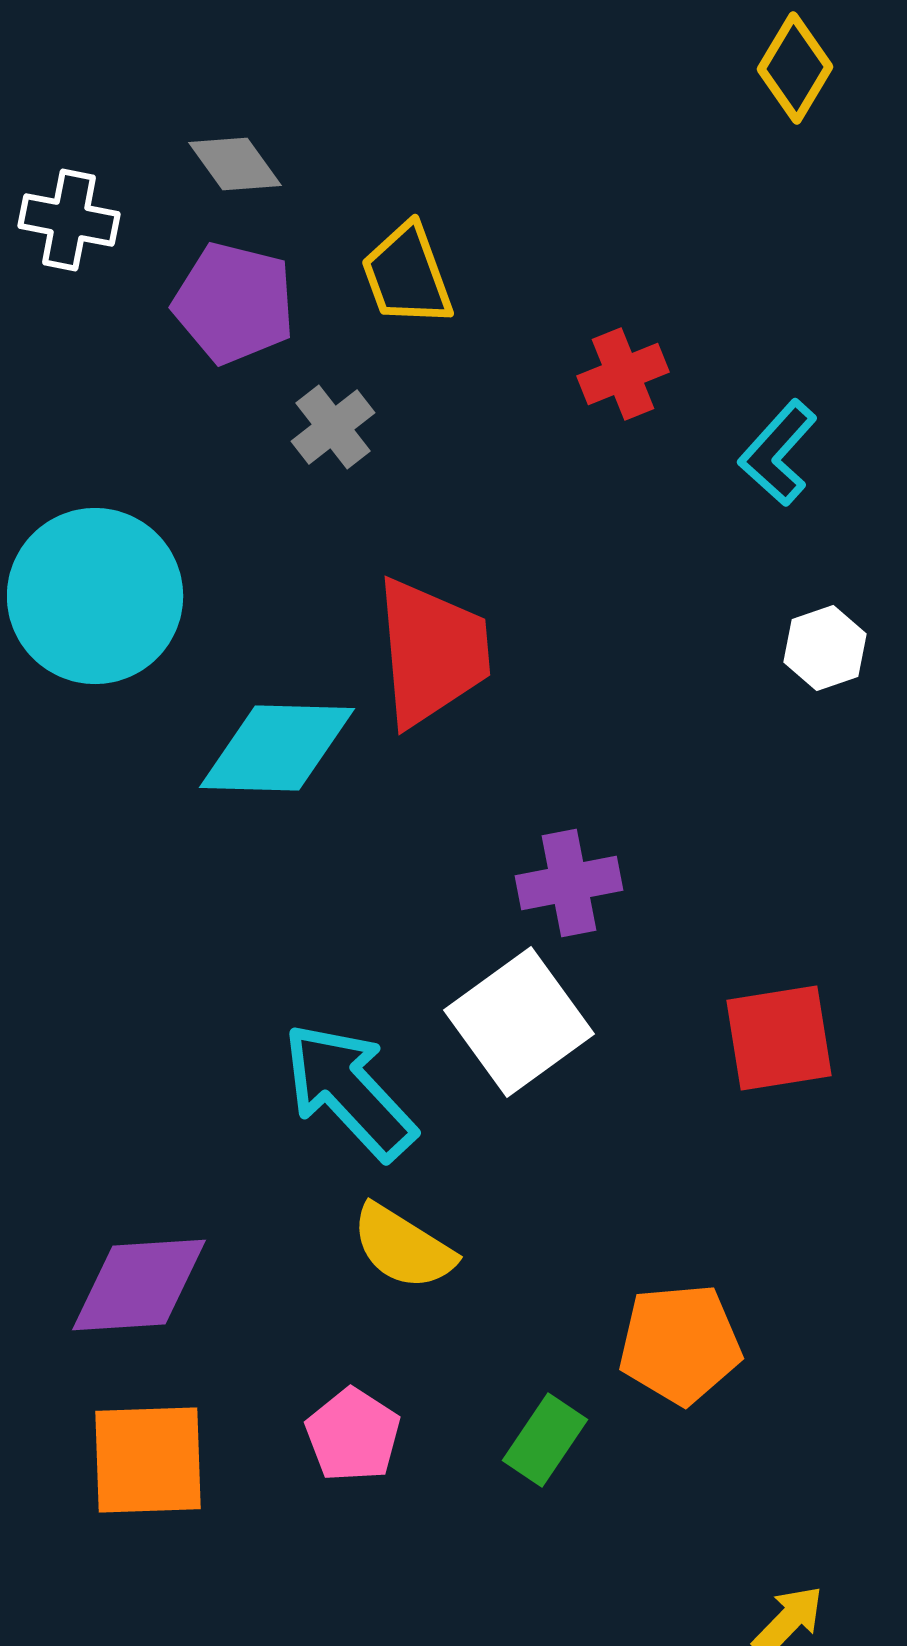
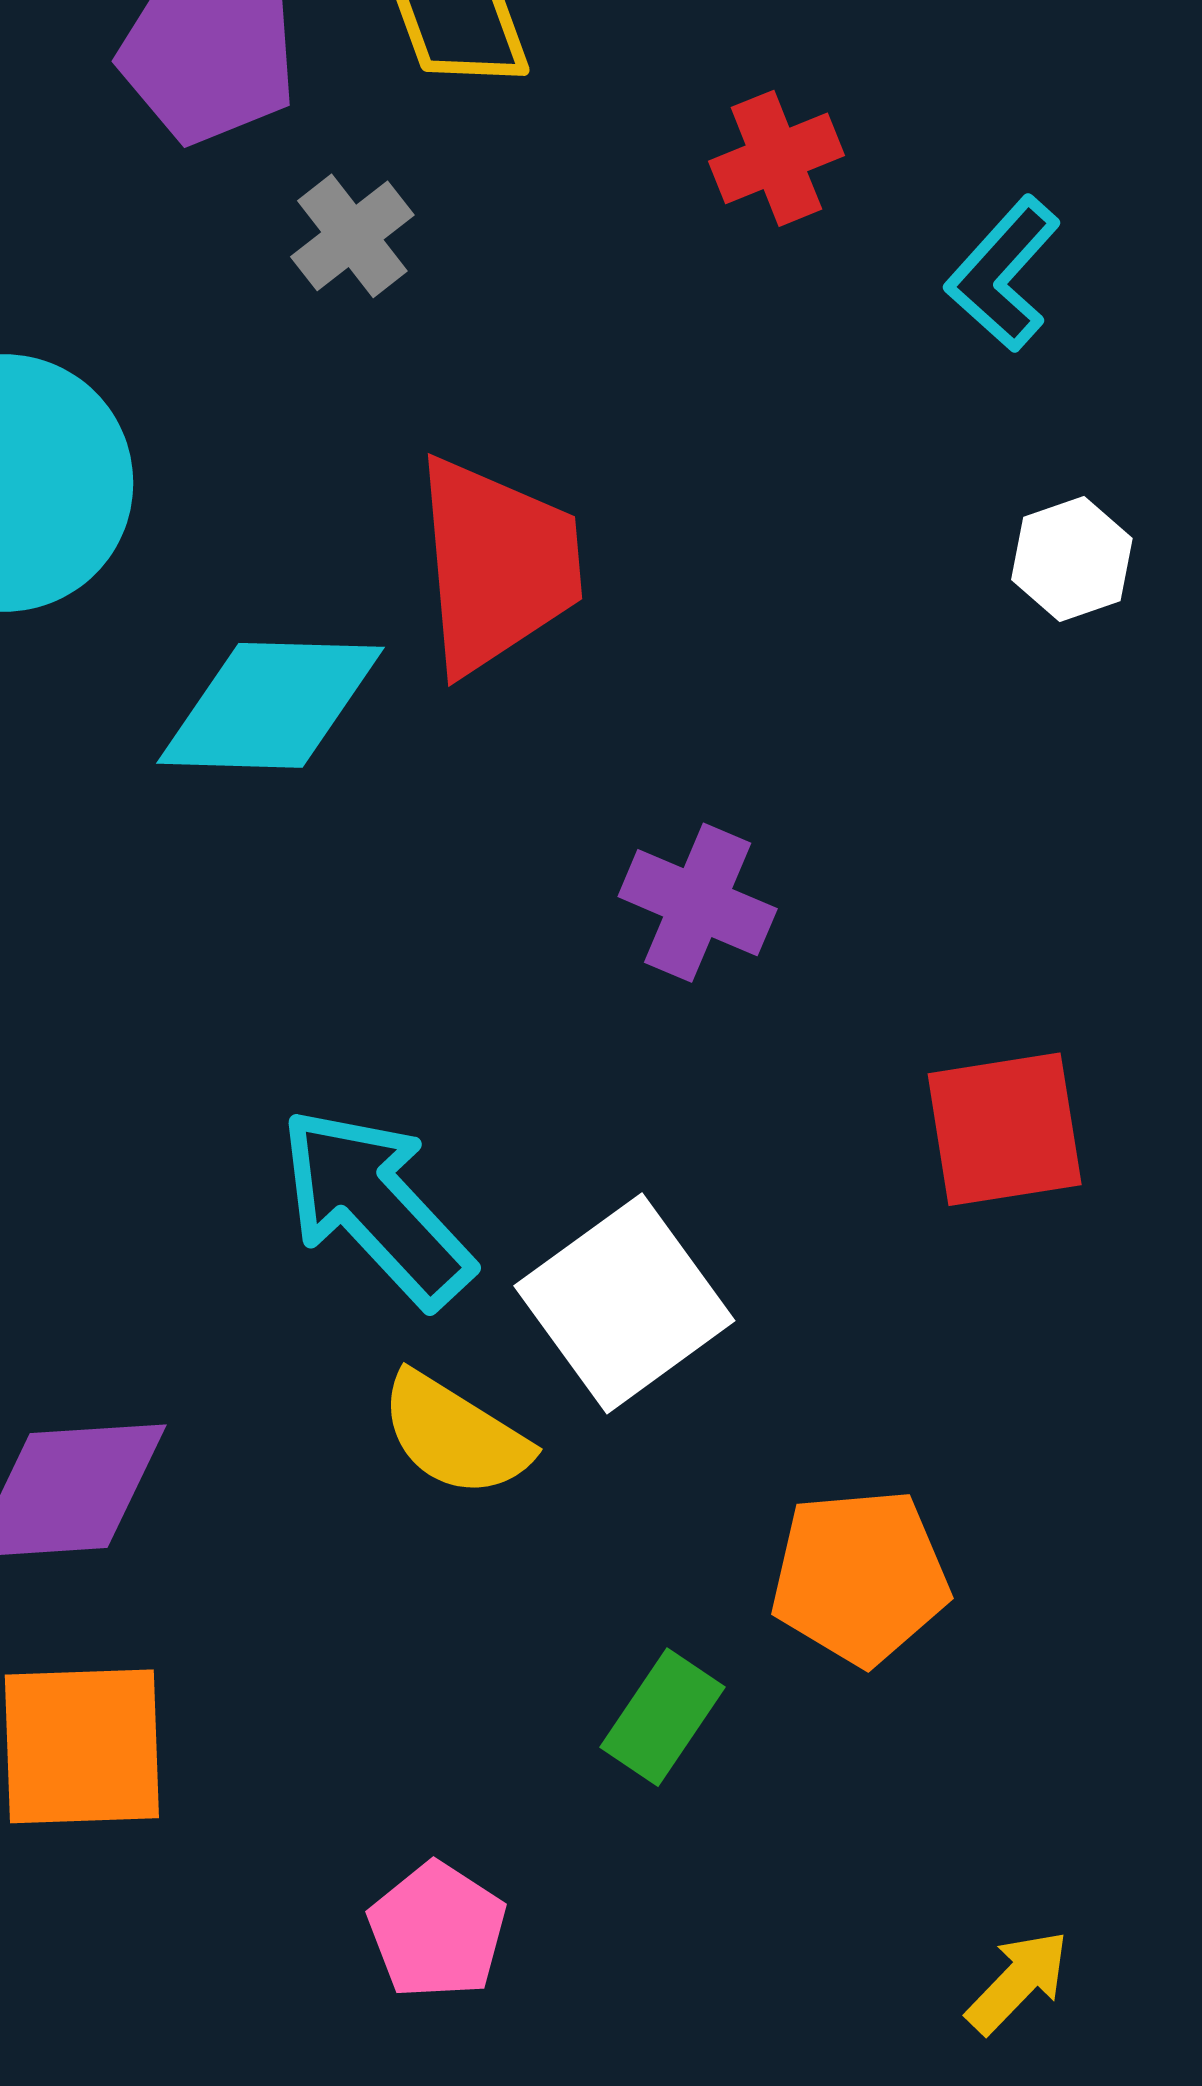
purple cross: (569, 883) -> (698, 903), turned 34
white square: (519, 1022) -> (624, 1303), moved
pink pentagon: (353, 1435) -> (437, 1931), moved

